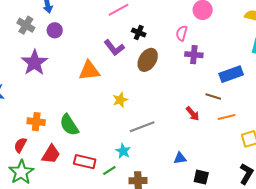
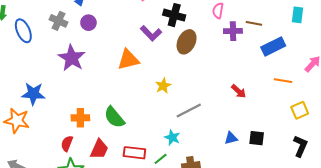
black cross: (139, 33) -> (174, 15), size x1.5
brown line: (213, 96) -> (254, 23), moved
orange line: (227, 117) -> (283, 81), moved, turned 30
black square: (201, 177) -> (257, 138), moved

